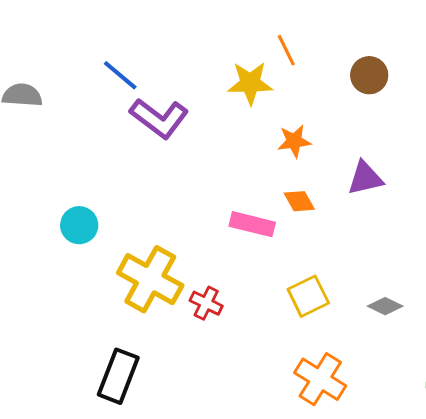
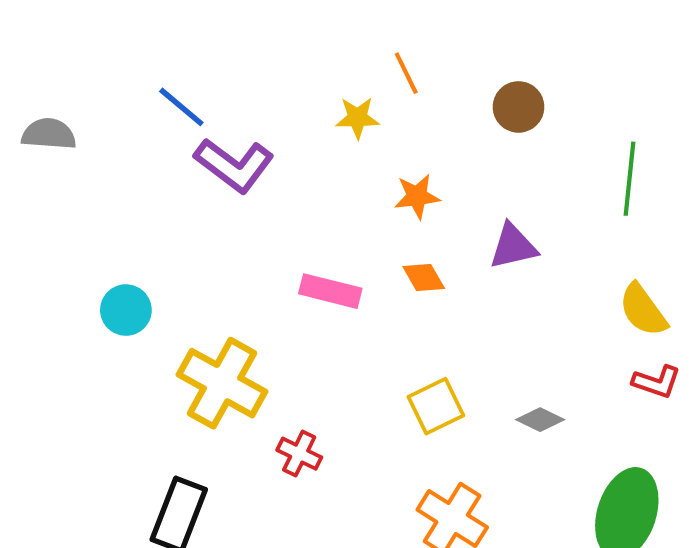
yellow star: (250, 83) -> (357, 118), size x0.7
pink rectangle: (252, 224) -> (330, 291), moved
red cross: (206, 303) -> (299, 454), moved

